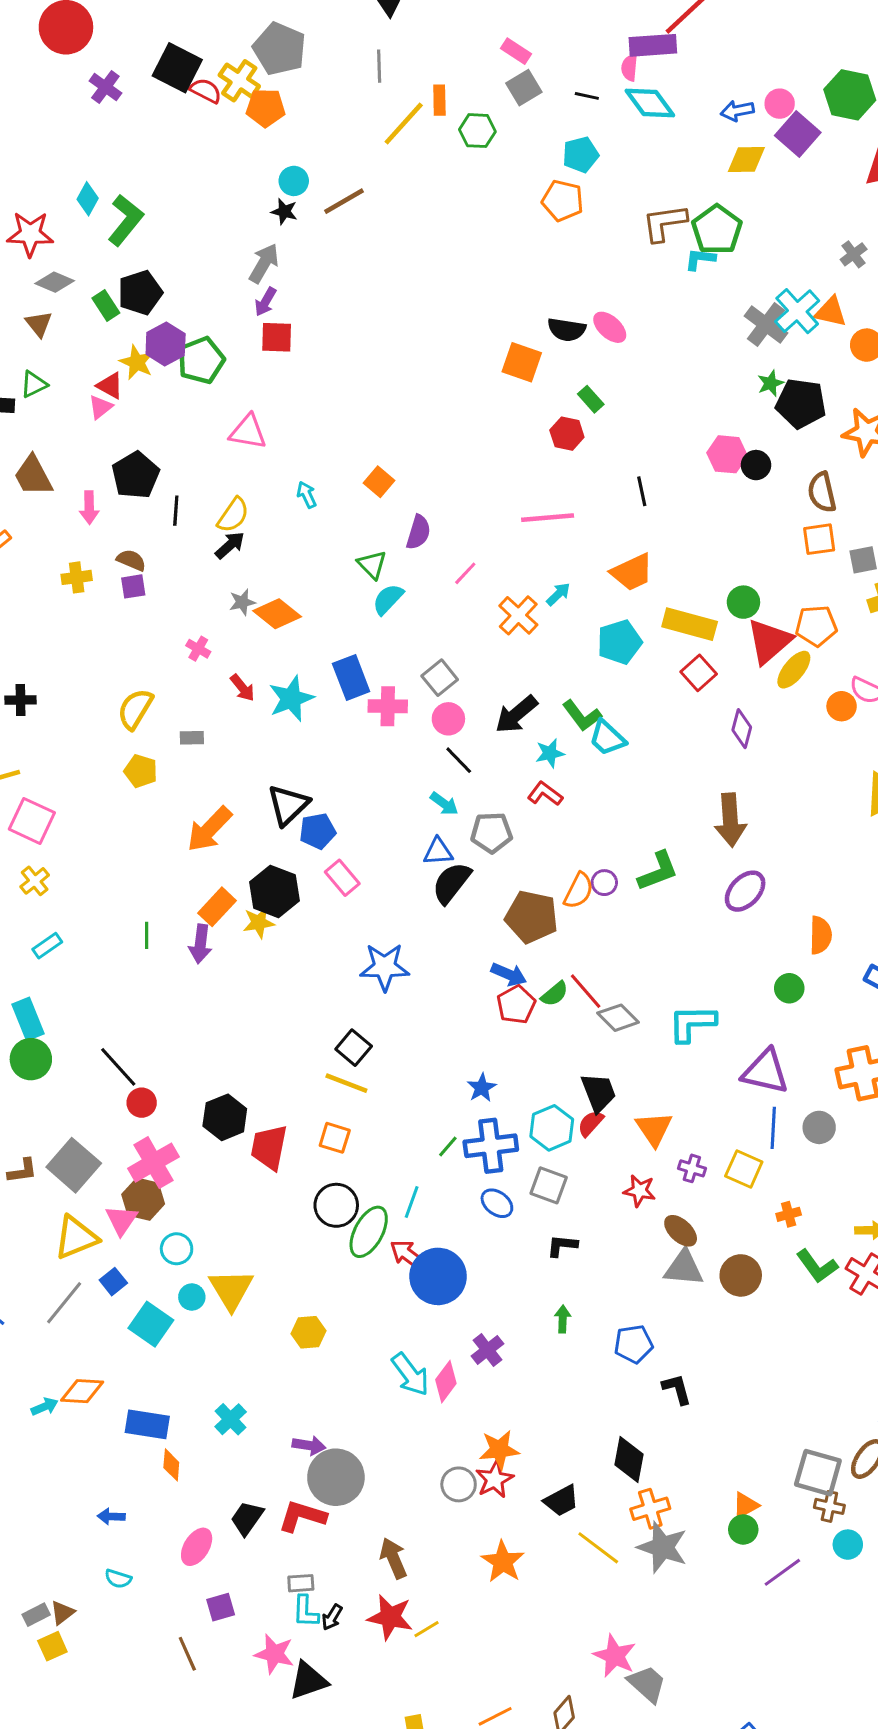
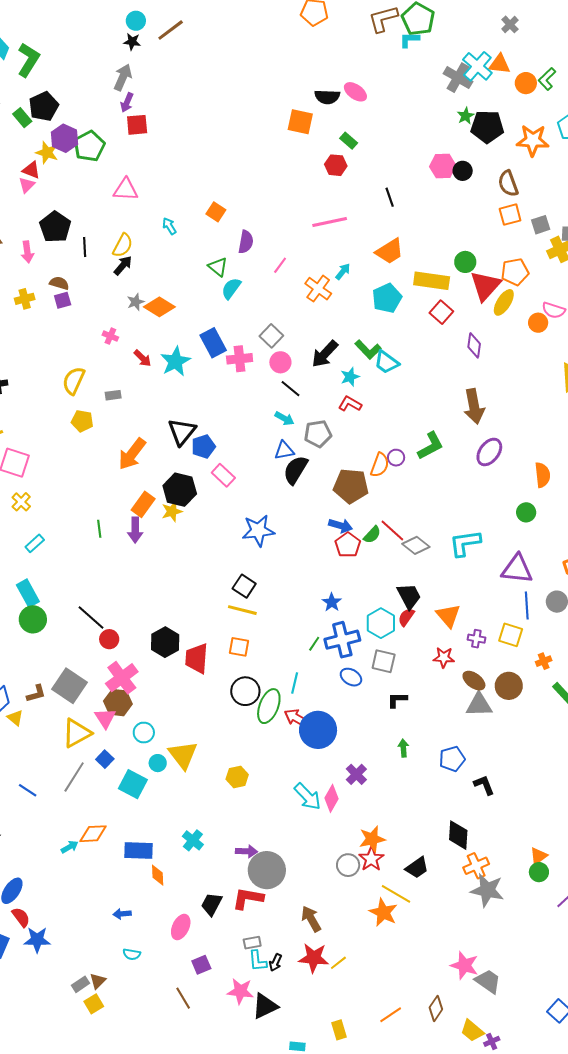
brown circle: (741, 1275) -> (509, 686), moved
yellow line: (598, 1548) -> (396, 894), moved

